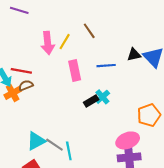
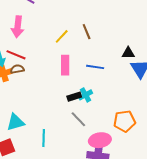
pink arrow: (48, 43) -> (18, 27), moved
black triangle: (134, 55) -> (128, 53), moved
gray line: (54, 145) -> (78, 119), moved

